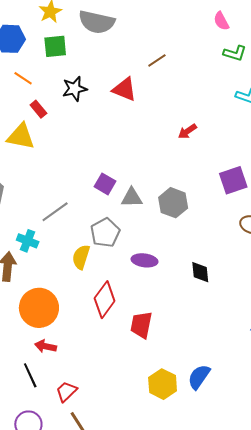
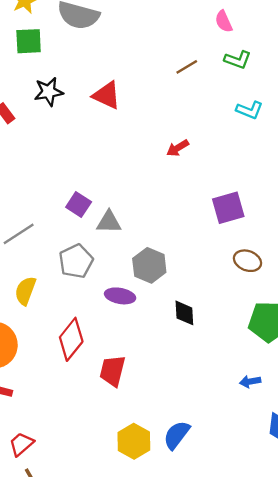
brown line: (157, 60) -> (187, 67), moved
gray hexagon: (173, 203) -> (149, 265), moved
yellow semicircle: (81, 257) -> (25, 291), moved

